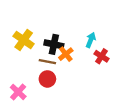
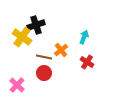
black cross: (54, 44) -> (36, 25), moved, turned -30
red cross: (102, 56) -> (87, 62), moved

